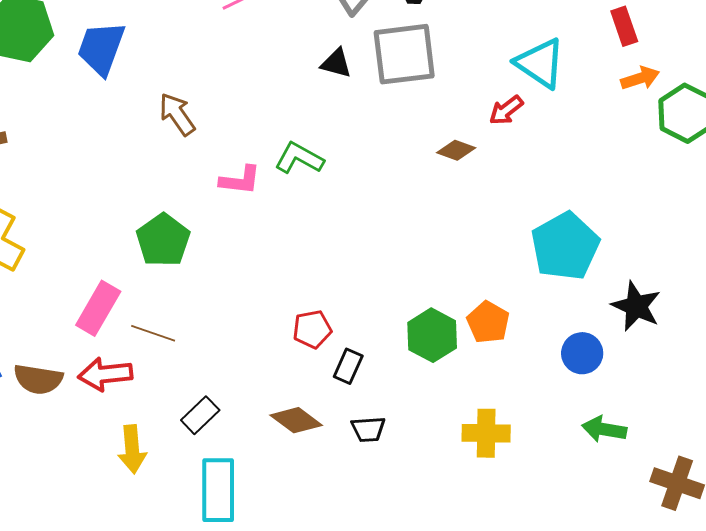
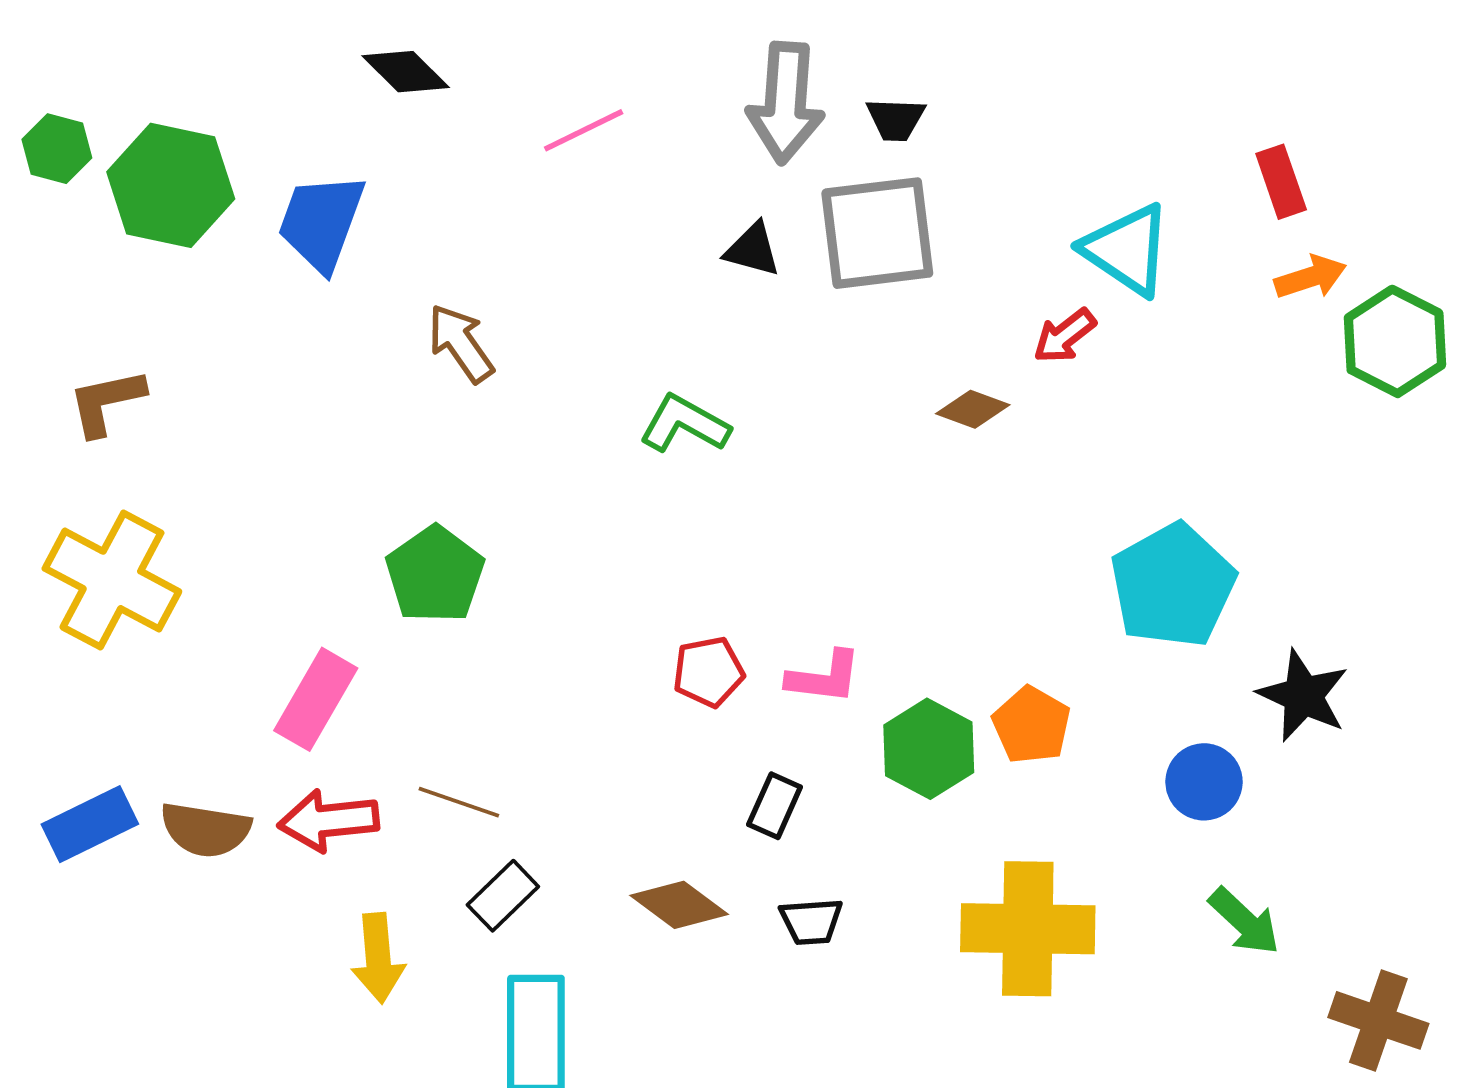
pink L-shape: (240, 180) -> (824, 677), moved
red pentagon: (312, 329) -> (708, 672), moved
brown line: (153, 333) -> (459, 802), moved
green arrow: (604, 429) -> (1244, 921), turned -147
yellow cross: (486, 433) -> (1028, 929), size x1.5

